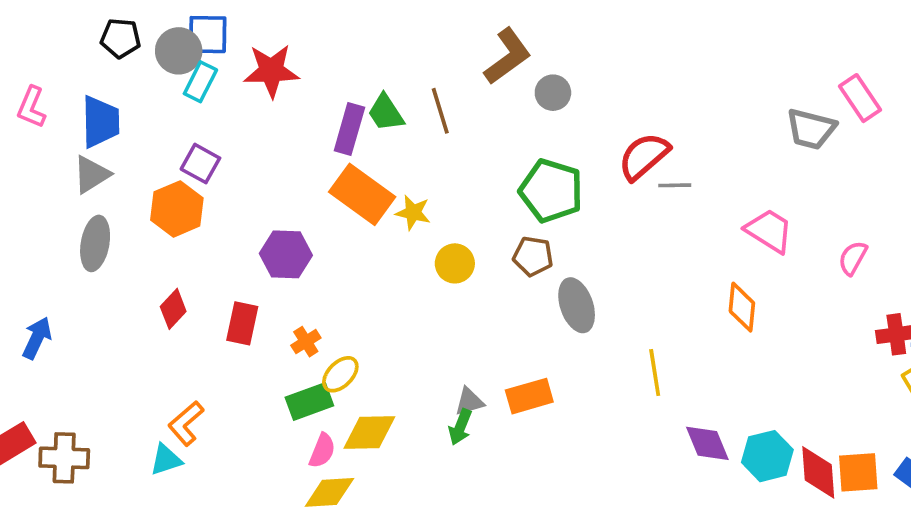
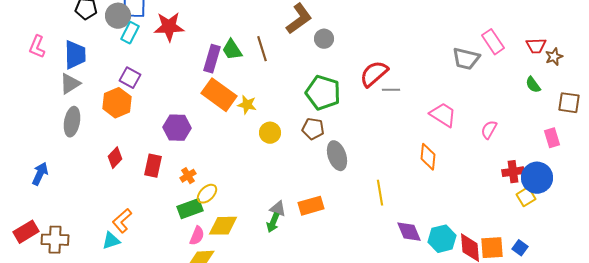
gray triangle: (469, 402) -> (278, 209), turned 36

